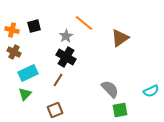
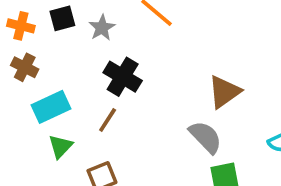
gray star: (66, 36) -> (102, 28), moved
brown triangle: (120, 38) -> (224, 92), moved
green triangle: (25, 94) -> (60, 146), moved

